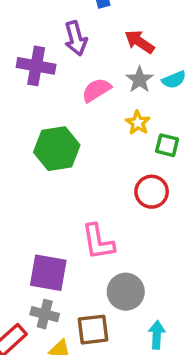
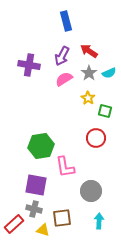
purple arrow: (76, 38) -> (62, 56), moved, turned 42
green hexagon: (57, 149) -> (41, 146), moved
gray circle: (126, 292) -> (91, 191), moved

